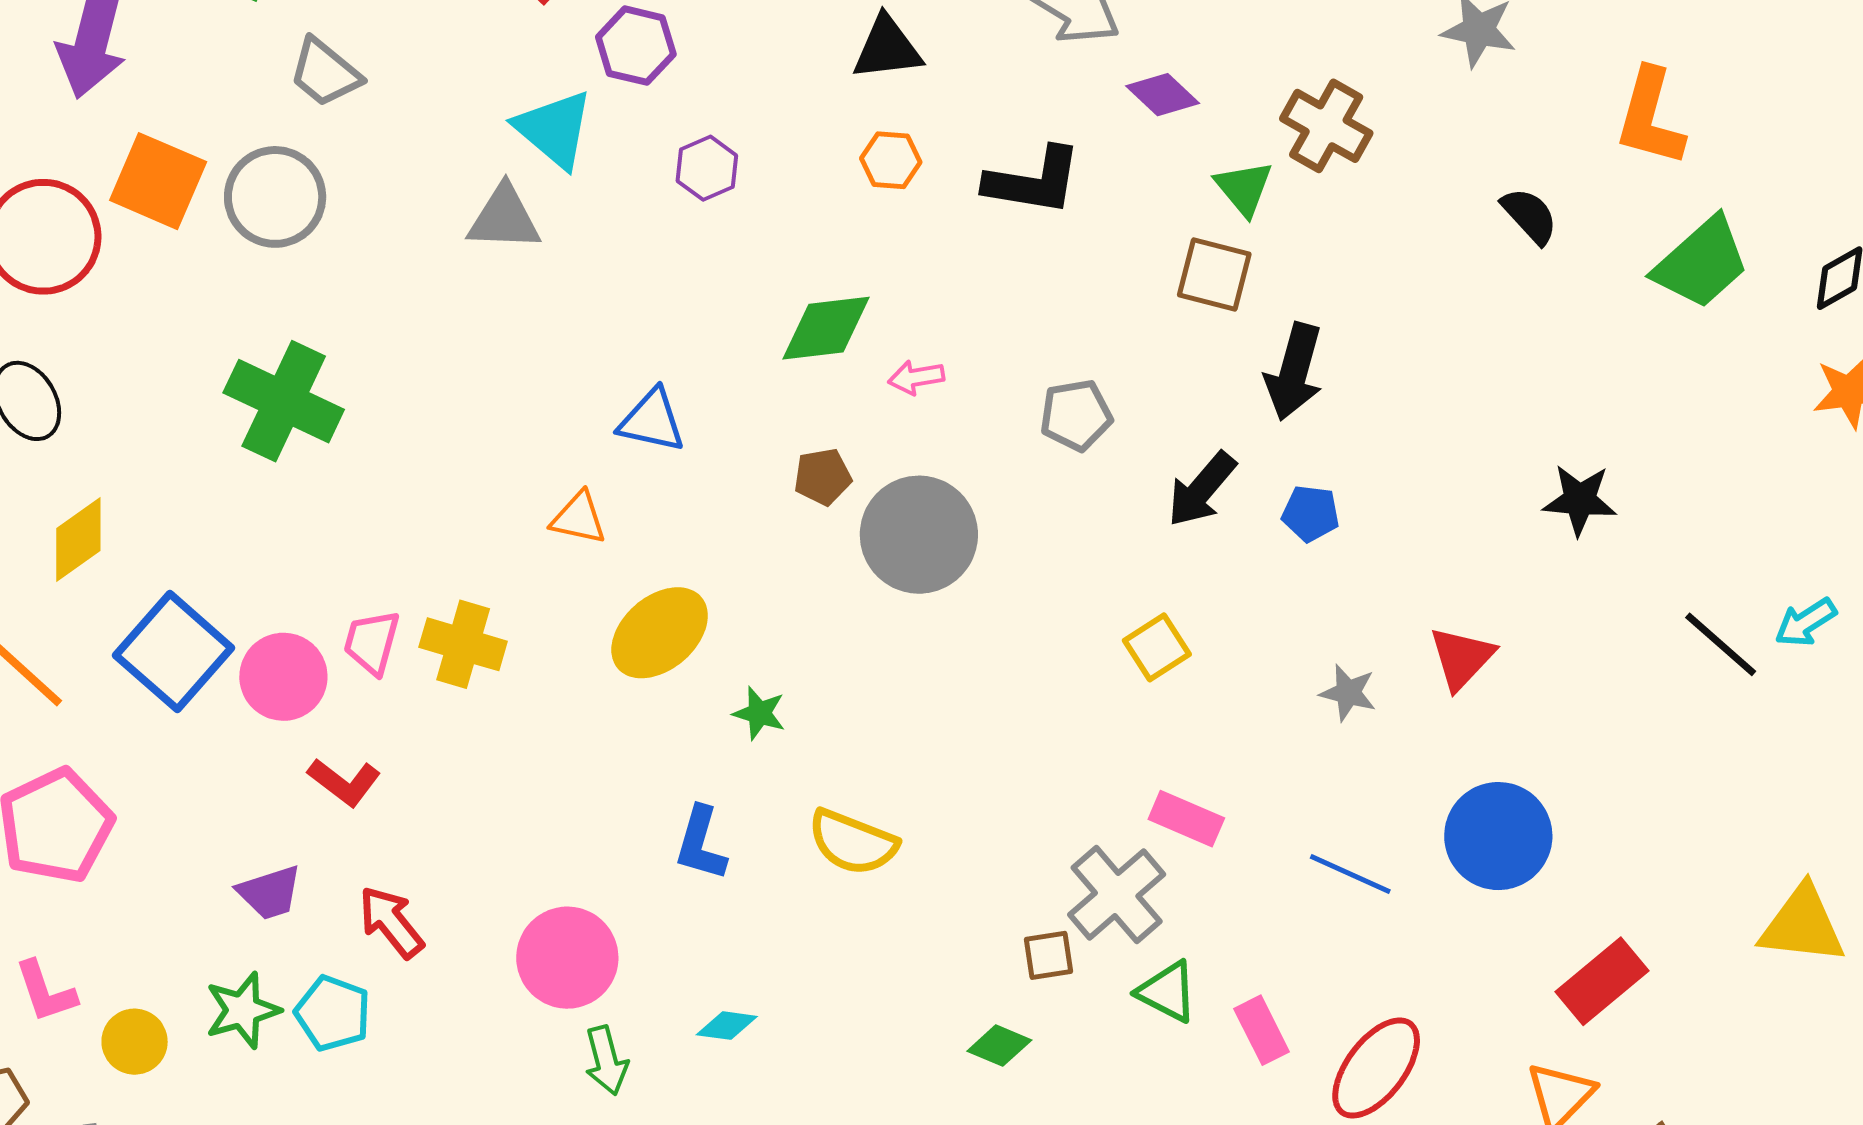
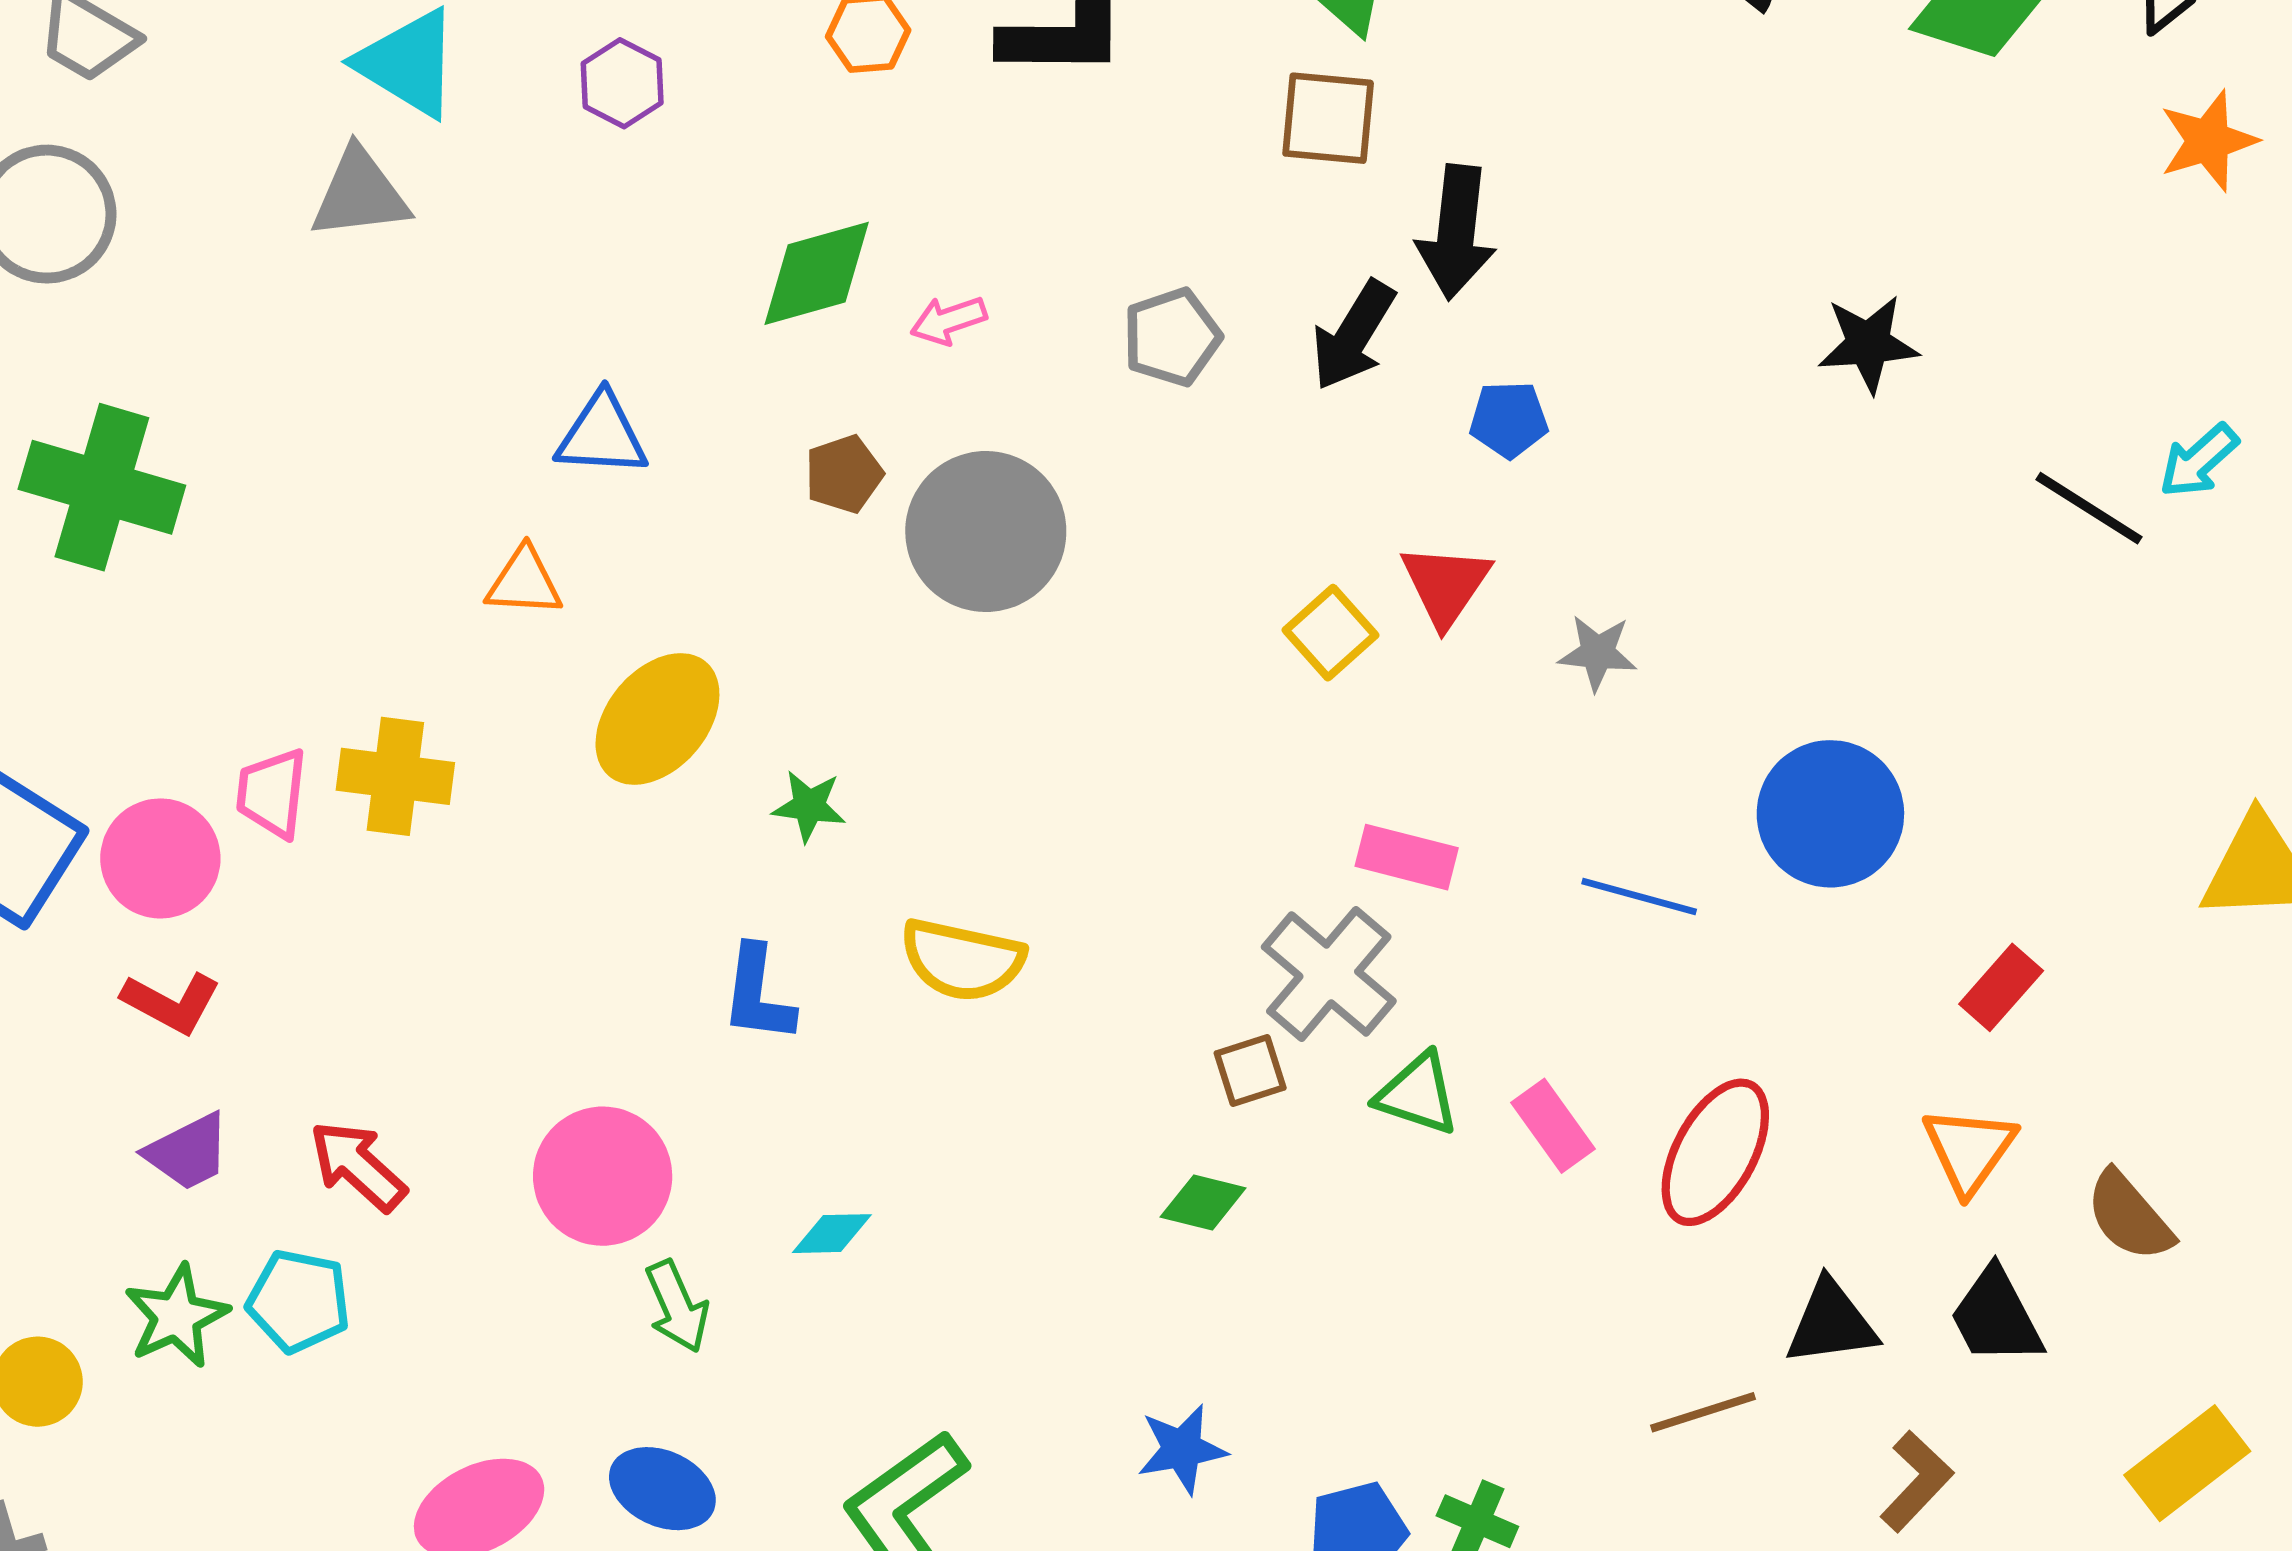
black arrow: (1202, 489) -> (1353, 335), moved
red triangle: (1462, 658) -> (1446, 585), moved
red L-shape: (344, 782) -> (171, 1003), moved
red rectangle: (1602, 981) -> (2001, 987), size x0.7

